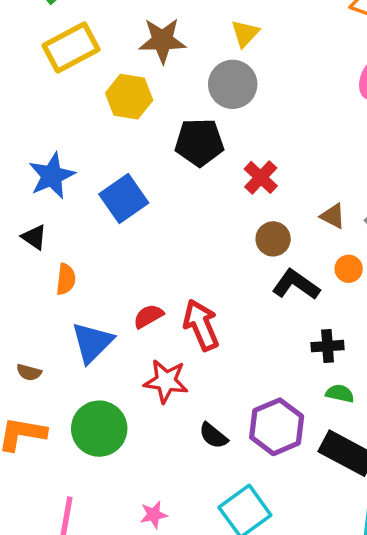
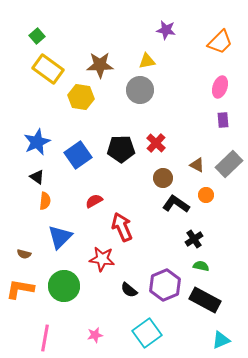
yellow triangle: (245, 33) -> (147, 61), turned 36
yellow rectangle: (71, 47) -> (48, 69), turned 64
black pentagon: (199, 142) -> (121, 149), moved
black triangle: (34, 237) -> (37, 177), moved
red semicircle: (148, 316) -> (94, 201), moved
black cross: (328, 346) -> (194, 239), turned -30

